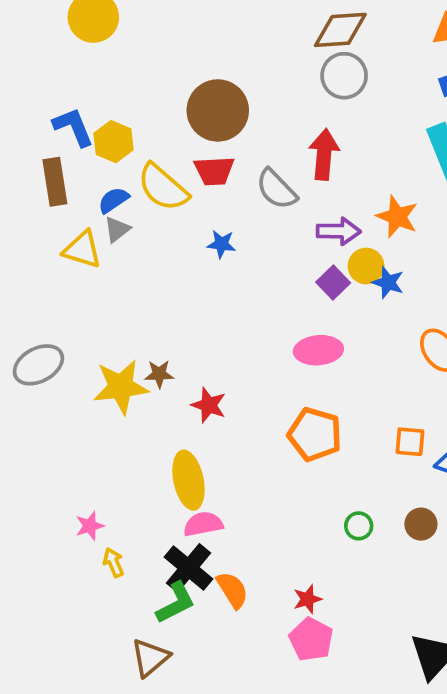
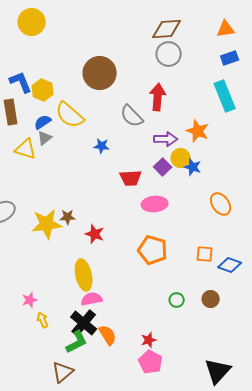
red trapezoid: (214, 171) -> (131, 178), moved

